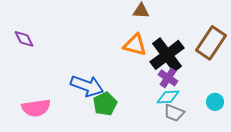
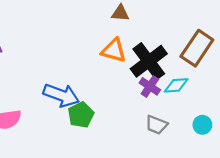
cyan diamond: (168, 97) -> (176, 85), moved
cyan circle: (215, 102) -> (202, 125), moved

